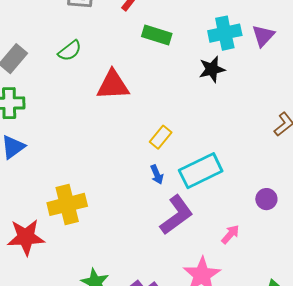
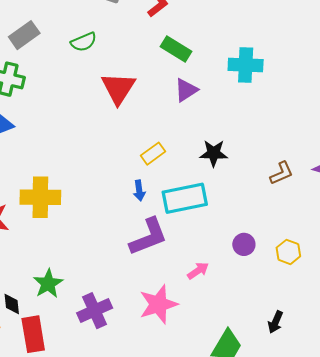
purple triangle: (263, 36) -> (186, 90), moved
black star: (212, 69) -> (214, 153), moved
red triangle: (113, 85) -> (118, 88), turned 51

